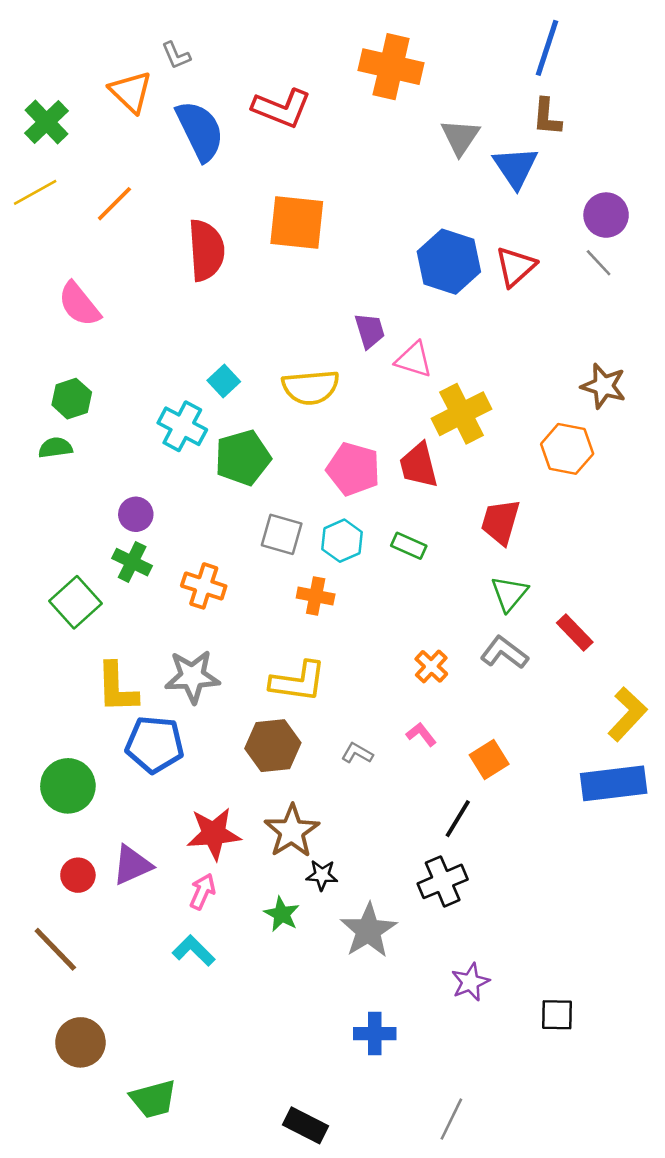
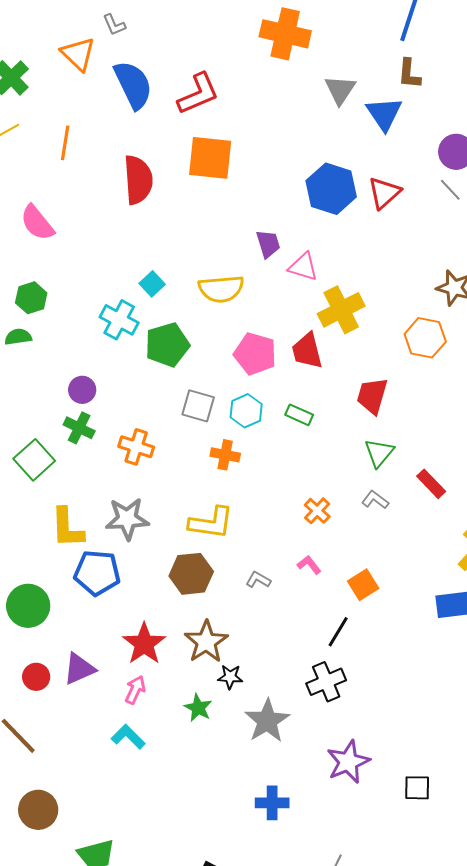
red L-shape: (282, 108) -> (198, 94), moved, turned -45
orange line: (114, 204) -> (65, 143), turned -36
gray L-shape: (504, 653) -> (375, 500), size x0.7
red star: (214, 834) -> (144, 644), turned -30
purple star: (470, 982) -> (348, 762), size x1.4

